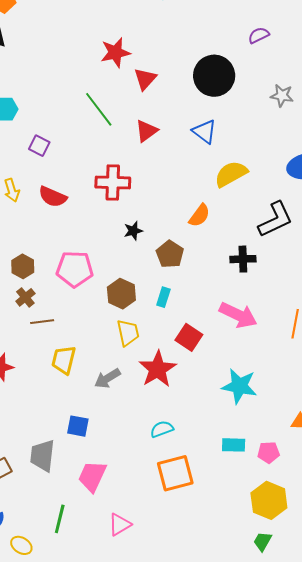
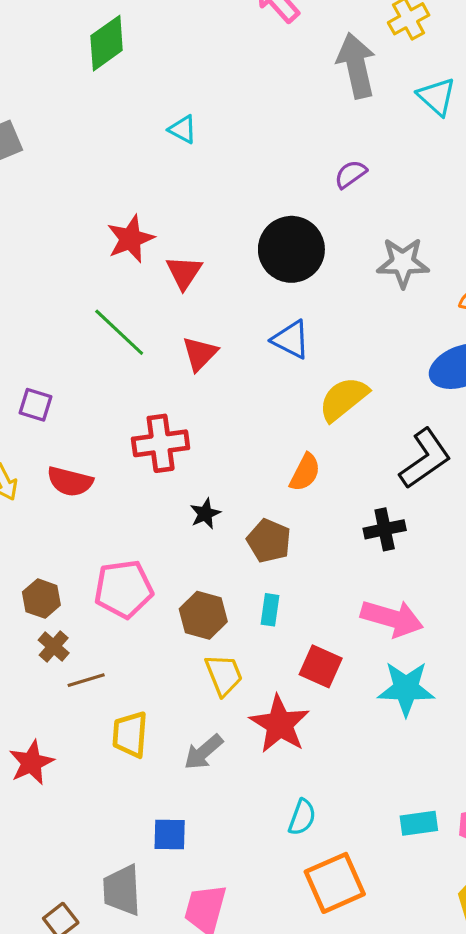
gray star: (282, 96) -> (403, 263), size x1.4
cyan star: (239, 386) -> (406, 688), moved
cyan semicircle: (162, 429) -> (302, 817), turned 140

